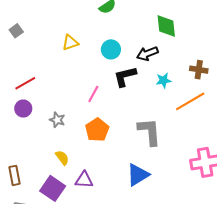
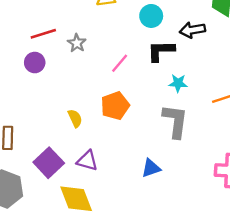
cyan star: (163, 80) -> (178, 83), moved
gray star: (57, 120) -> (77, 43), moved
yellow semicircle: (62, 158) -> (75, 118), moved
blue triangle: (138, 175) -> (151, 168), size x0.7

